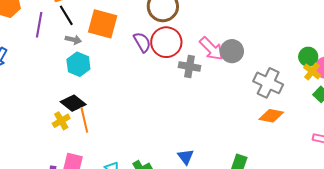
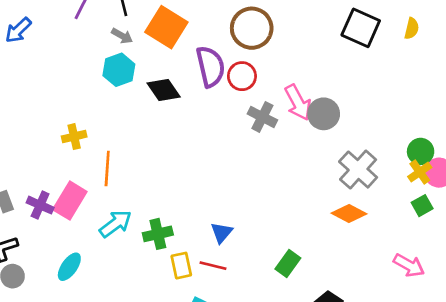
purple semicircle: (142, 42) -> (211, 67), size x1.4
red circle: (166, 42) -> (242, 76), size x0.7
black diamond: (73, 103) -> (164, 90), moved
orange line: (84, 120) -> (107, 168), moved

